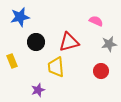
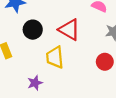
red triangle: (69, 42) -> (69, 30), turned 45

